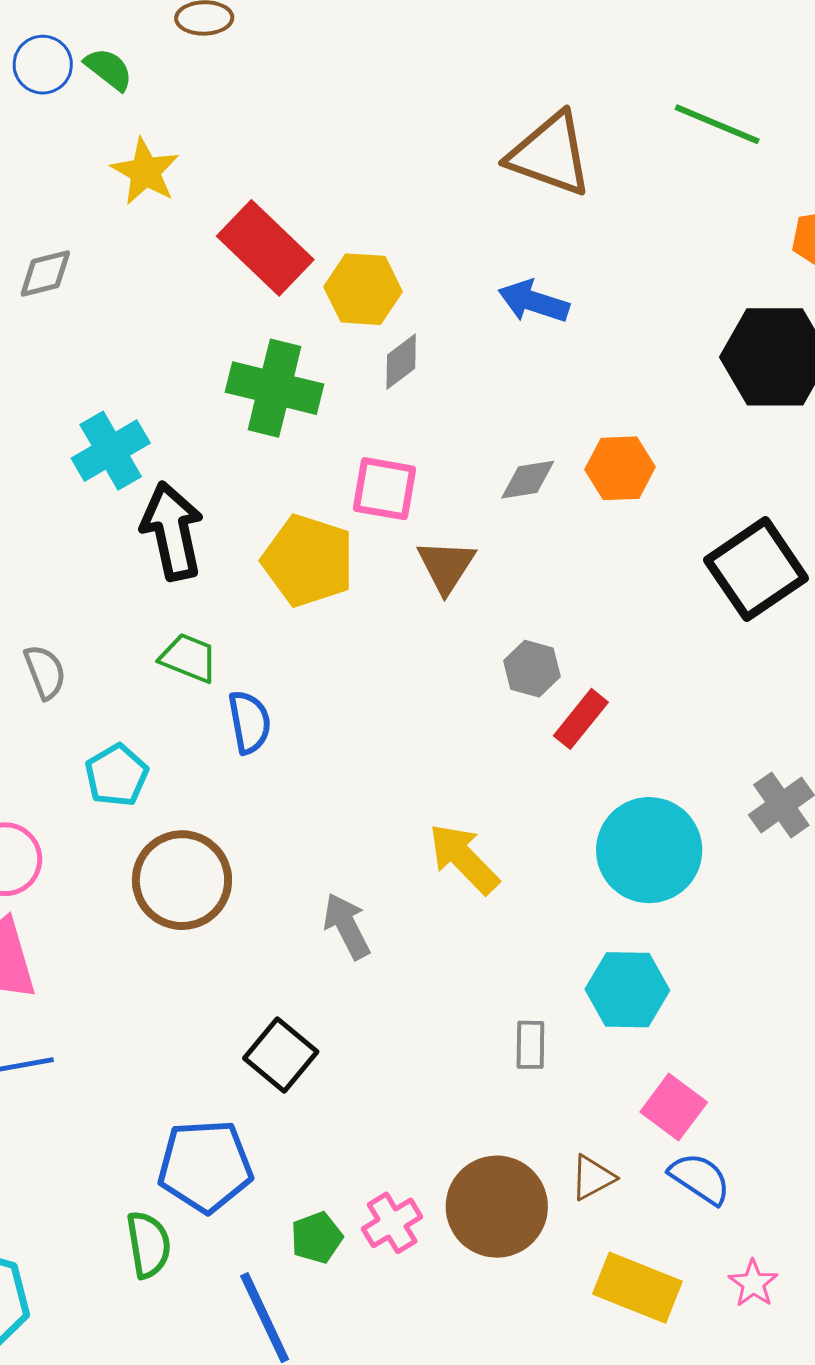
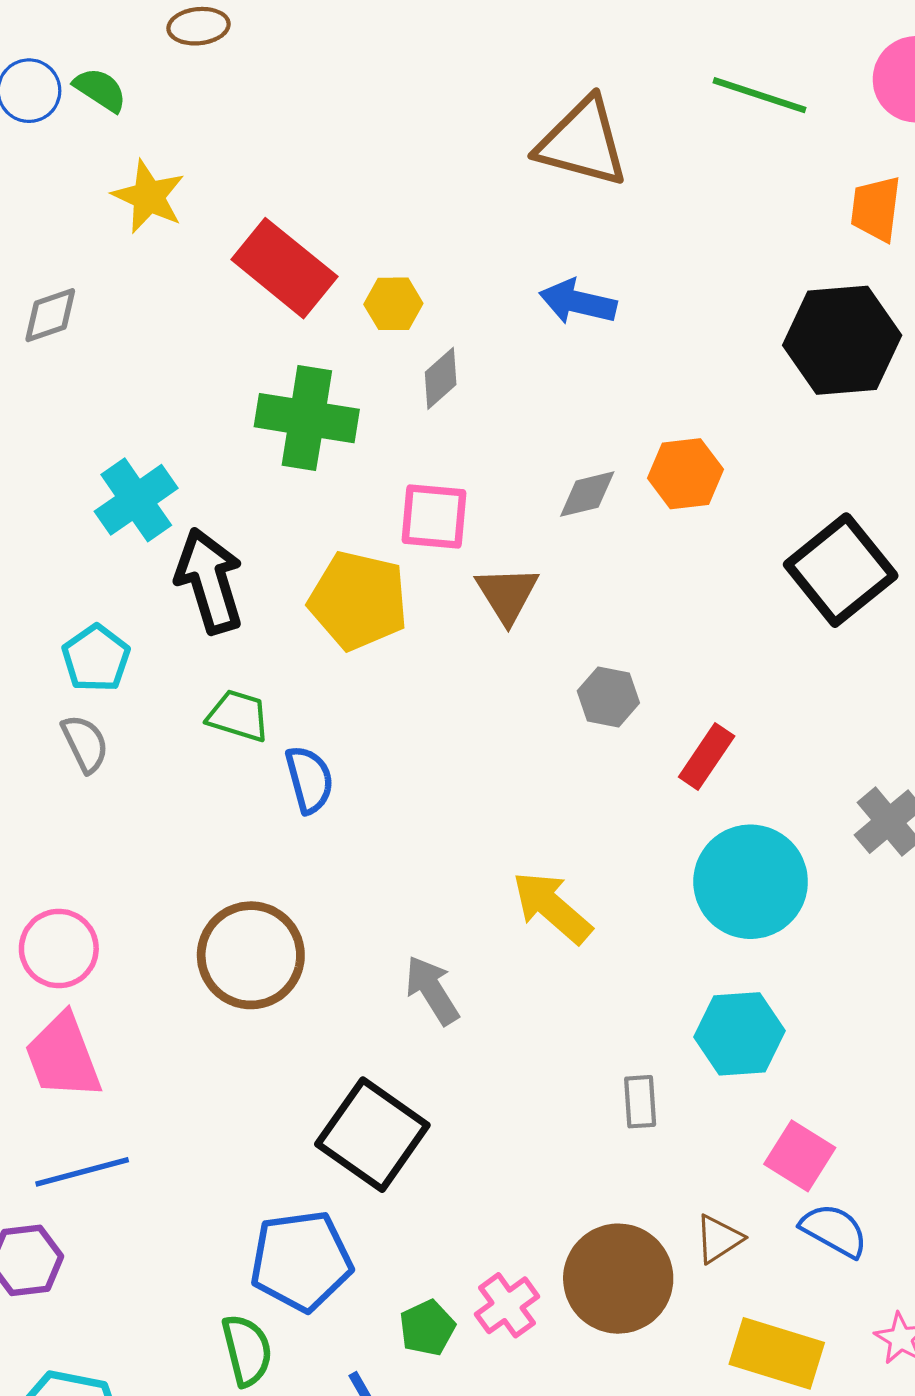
yellow hexagon: (363, 289) -> (393, 304), size x0.7
red rectangle: (581, 719) -> (707, 756), moved
cyan pentagon: (117, 775) -> (96, 658), moved
black square: (281, 1055) -> (372, 1135), size x1.4

